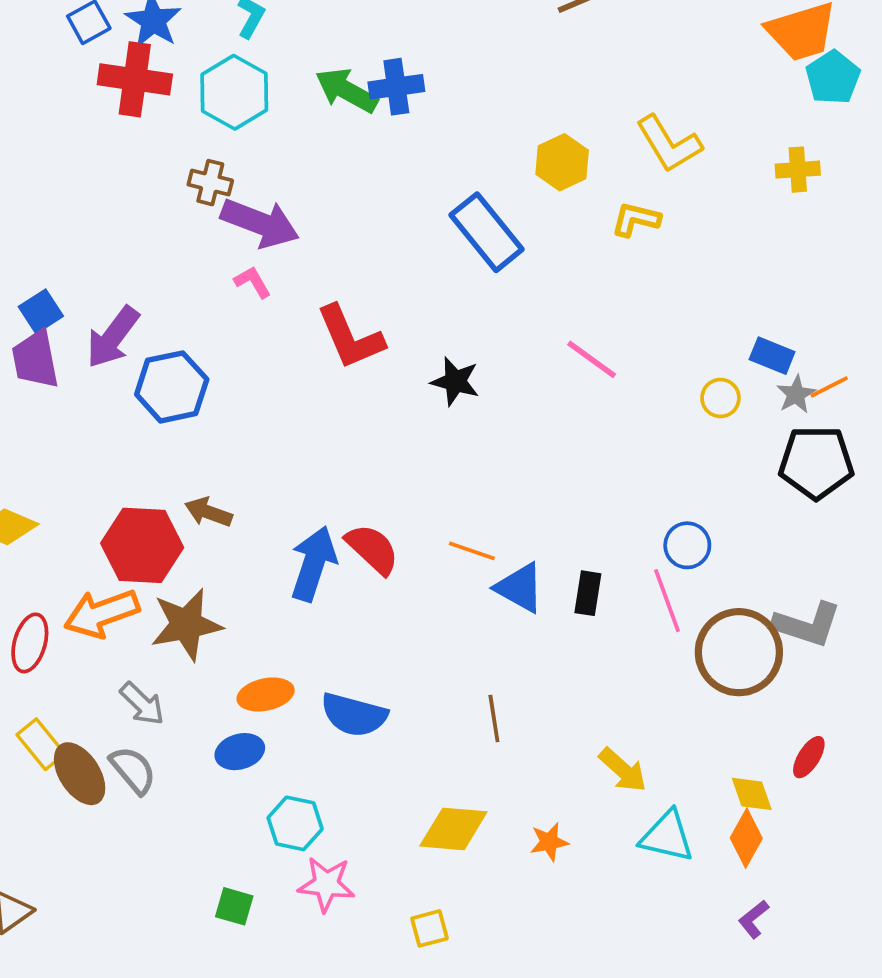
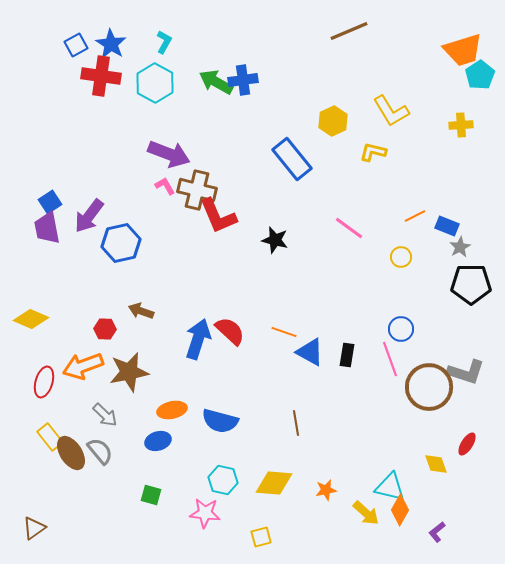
brown cross: (210, 183) -> (197, 190), moved, size x1.6
orange line: (829, 387) -> (415, 216), moved
yellow circle: (720, 398) -> (401, 257), moved
red hexagon: (142, 545) -> (105, 329), size x0.5
yellow arrow: (623, 770) -> (366, 513), moved
cyan hexagon: (295, 823) -> (223, 480), moved
orange diamond: (746, 838) -> (400, 510), moved
green square: (234, 906) -> (151, 495), moved

